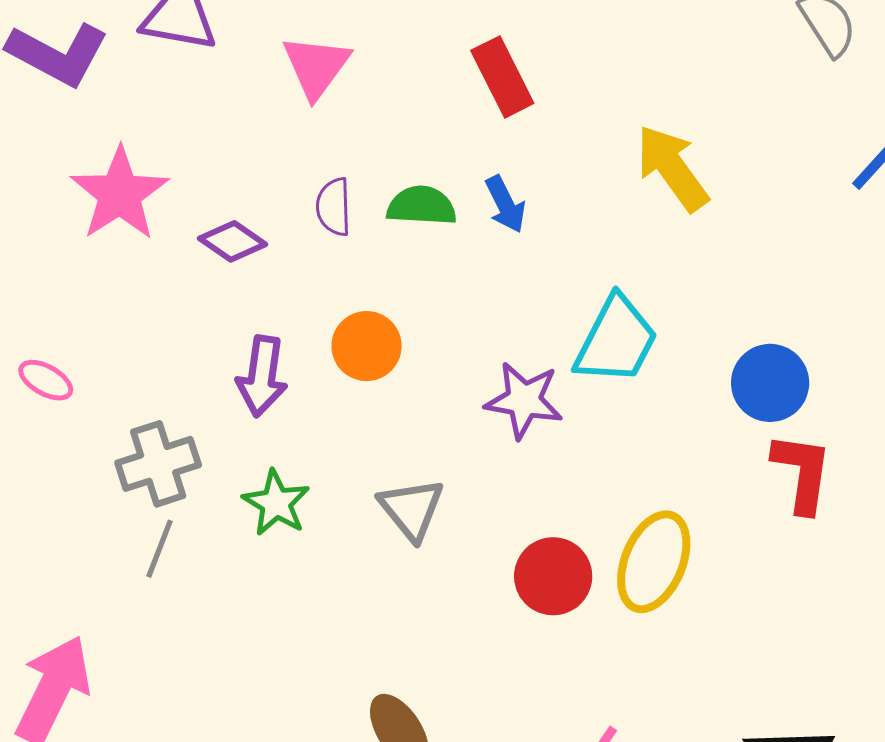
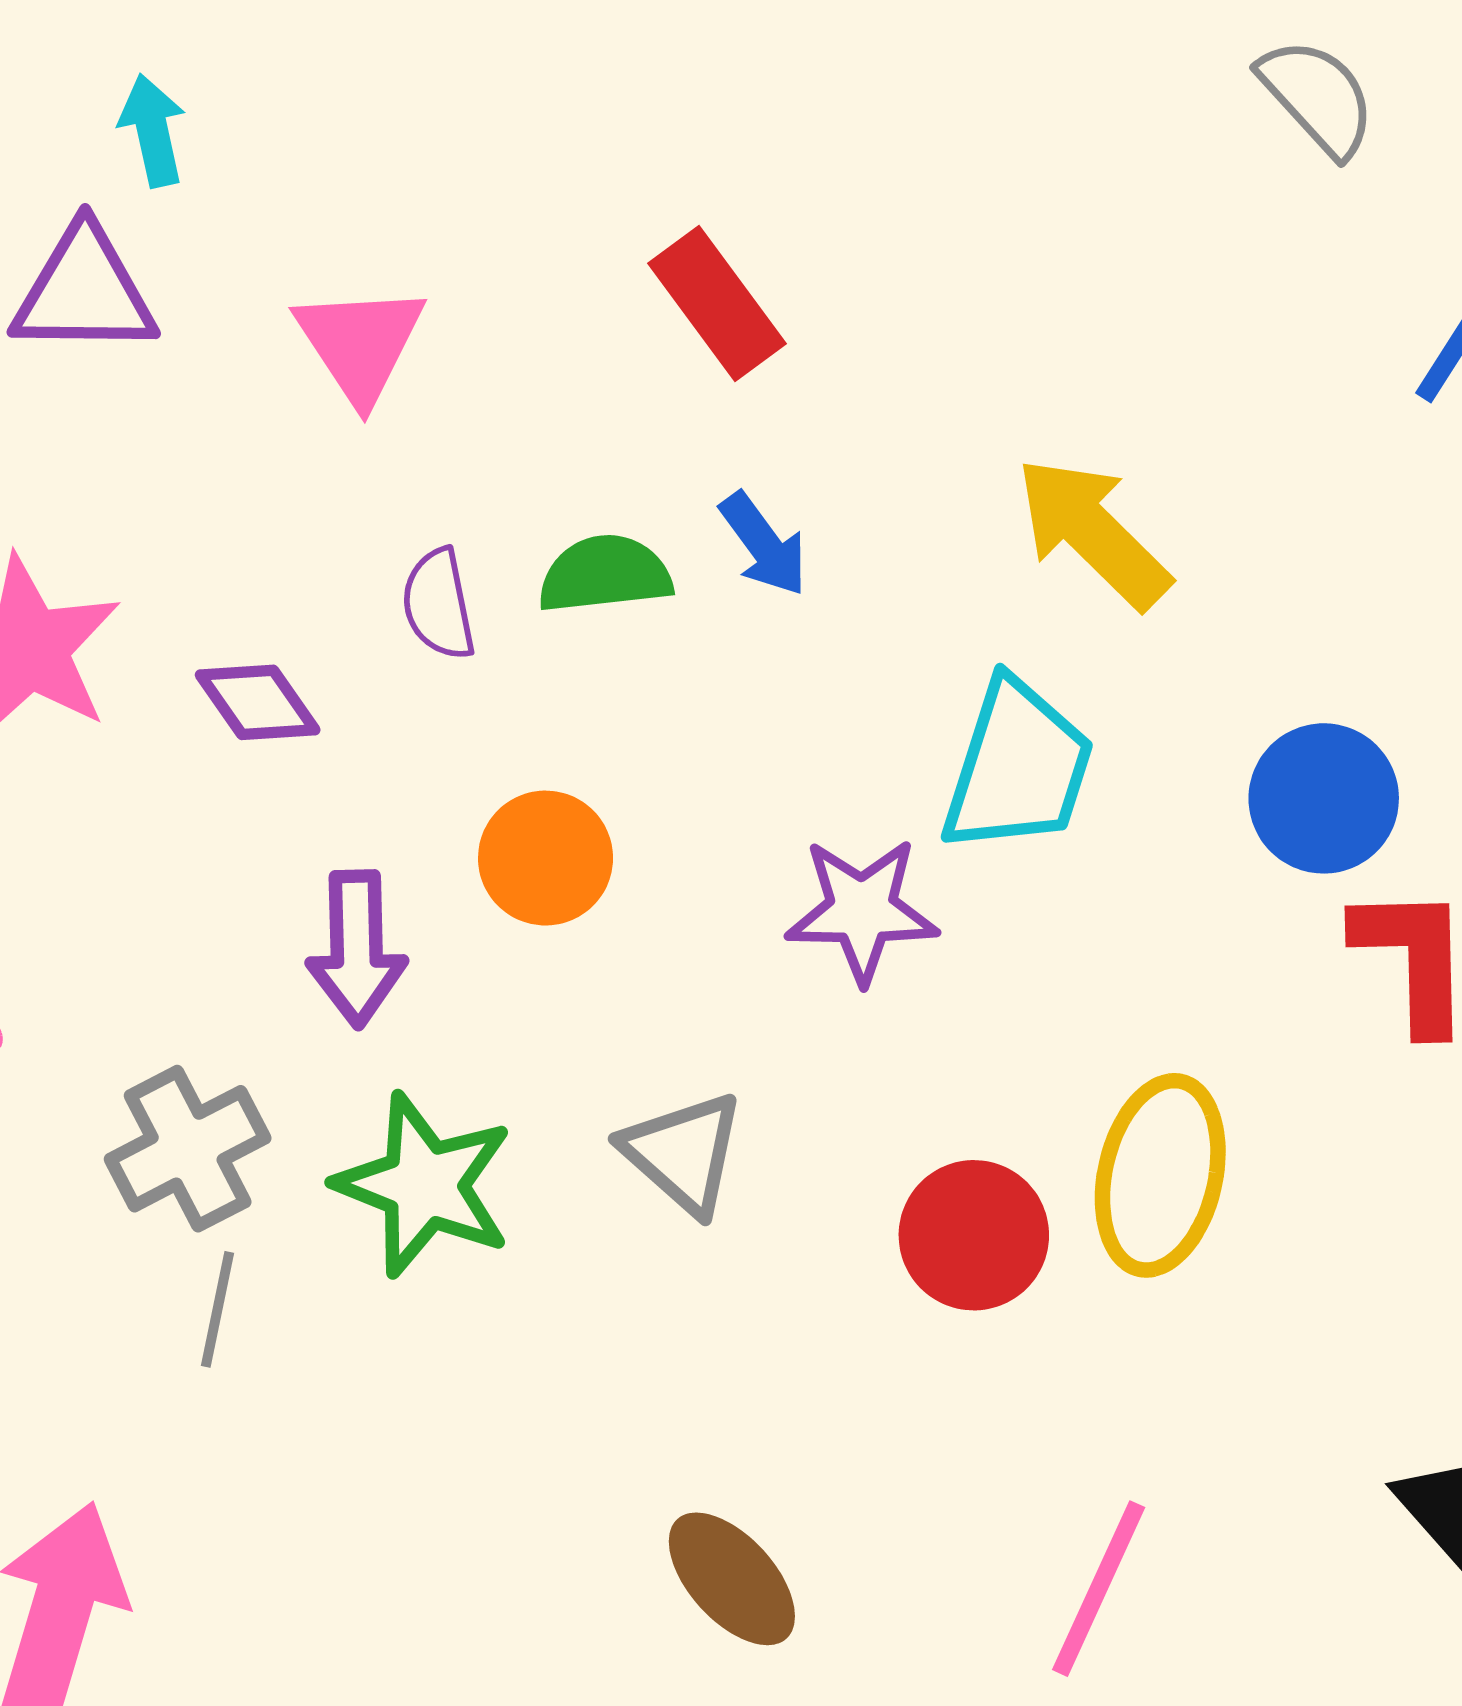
yellow arrow: (672, 168) -> (1093, 532), moved
purple diamond: (233, 241) -> (258, 702), turned 30
green star: (276, 503) -> (424, 1185), size x1.4

